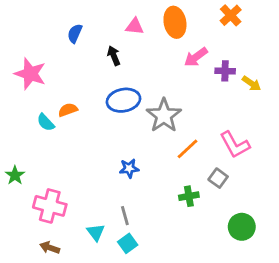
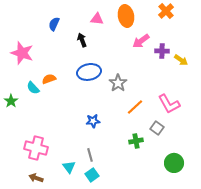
gray star: (164, 115) -> (118, 83), size x0.7
green star: (15, 175) -> (11, 101), moved

